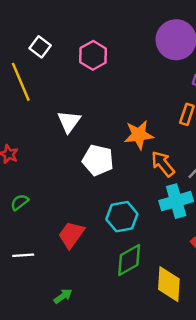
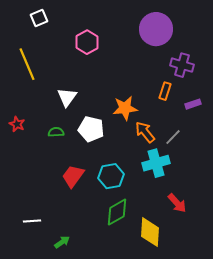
white square: (40, 47) -> (39, 18), moved, turned 30
green semicircle: (20, 202) -> (56, 132), moved, turned 35
red trapezoid: (71, 235) -> (73, 176), moved
white line: (23, 255) -> (32, 221), moved

